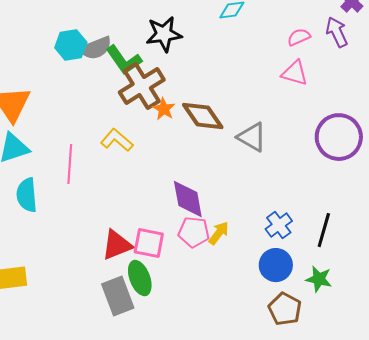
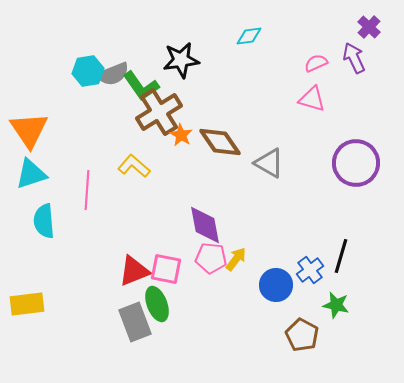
blue cross: (279, 225) -> (310, 270), moved
blue circle: (276, 265) -> (276, 285), moved

